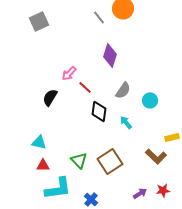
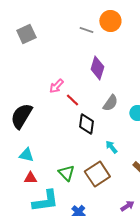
gray line: (99, 17) -> (86, 30), turned -32
black semicircle: (50, 97) -> (21, 116), moved, size x1.5
cyan arrow: (126, 122) -> (111, 147), moved

